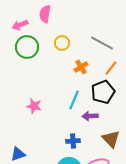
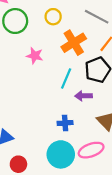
orange cross: (81, 67) -> (74, 43), size x1.6
pink star: (34, 106) -> (35, 56), moved

